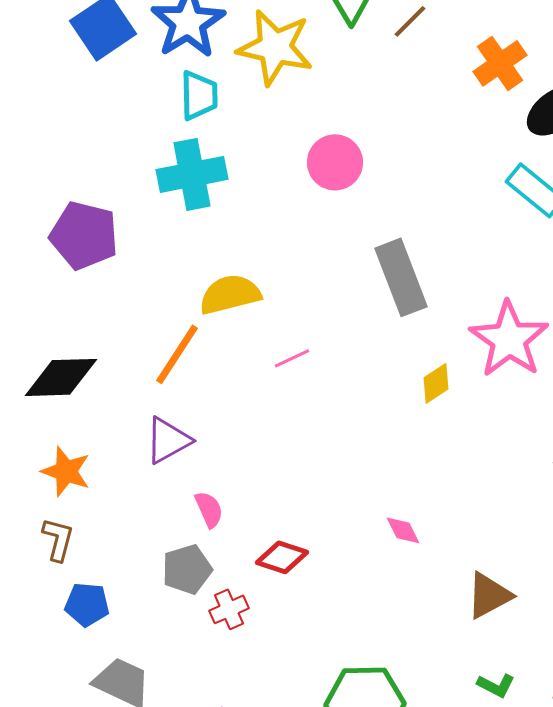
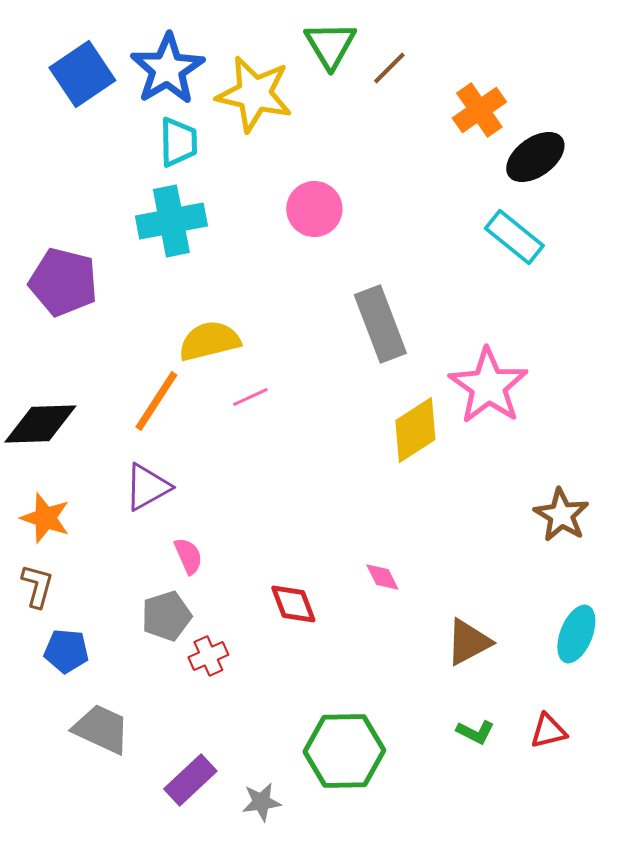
pink line: (292, 358) -> (250, 397), moved
yellow diamond: (436, 383) -> (415, 430), size x1.6
red diamond: (282, 557) -> (293, 604), moved, turned 51

